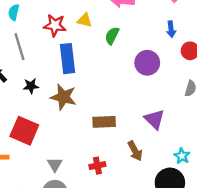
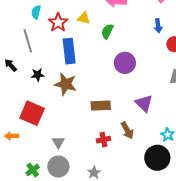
cyan semicircle: (14, 12) -> (36, 12), moved
red star: (55, 25) -> (58, 23), turned 30
purple circle: (147, 63) -> (125, 63), moved
red cross: (97, 166) -> (103, 140), moved

